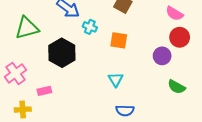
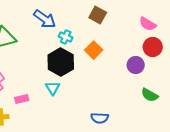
orange square: (119, 40) -> (94, 50), turned 36
black hexagon: (62, 53) -> (61, 62), moved
cyan triangle: (116, 80) -> (53, 88), moved

